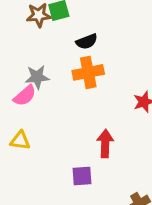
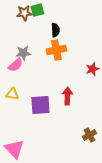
black semicircle: (87, 41) -> (55, 30), turned -72
purple square: (82, 176) -> (40, 105), moved, size x1.5

